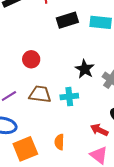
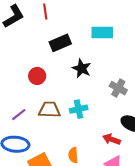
black rectangle: (67, 20) -> (60, 43), moved
black star: (85, 69) -> (82, 68), moved

